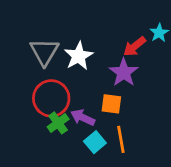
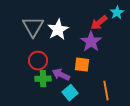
red circle: (51, 98) -> (38, 61), size x0.7
green cross: (58, 123) -> (43, 79), turned 35
orange line: (121, 139) -> (106, 91), moved

